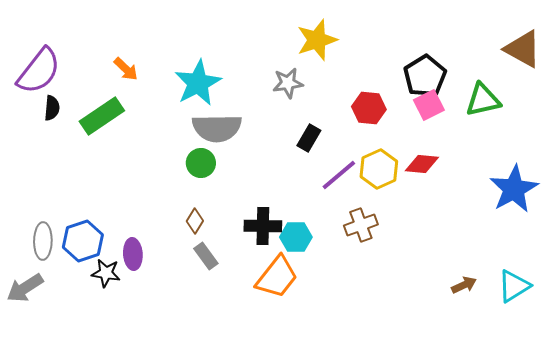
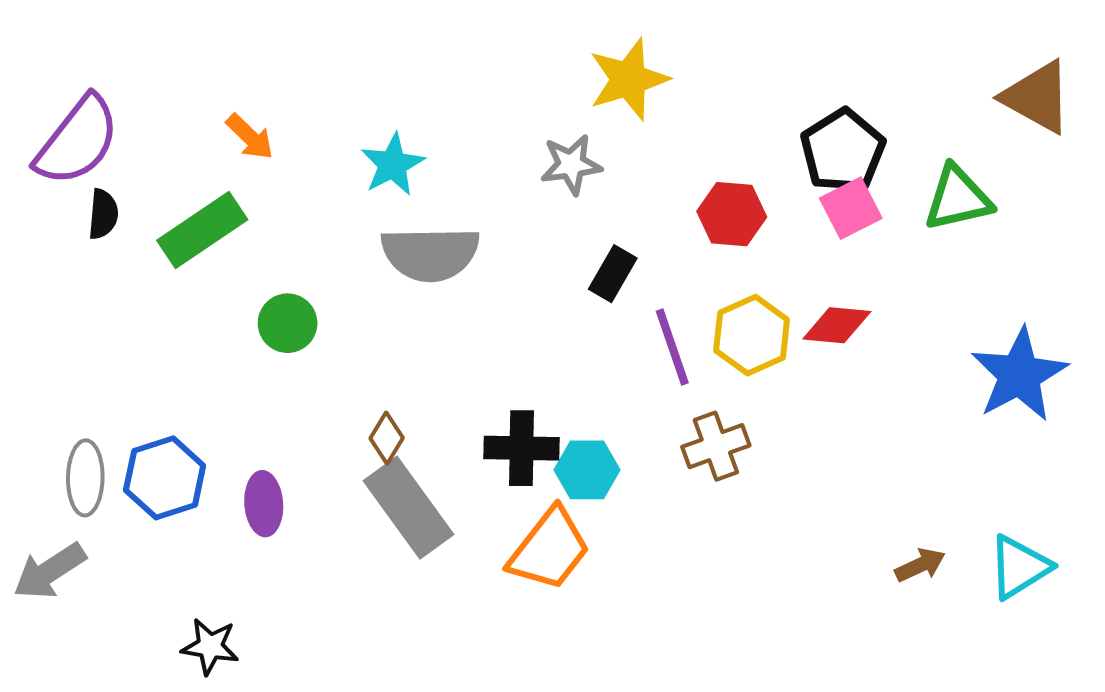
cyan star: (198, 83) -> (393, 165), size x0.7
green circle: (201, 163) -> (288, 323), moved
purple line: (339, 175) -> (672, 347), turned -69
gray rectangle: (206, 256) -> (408, 508), size x1.8
black star: (106, 273) -> (210, 646), moved

